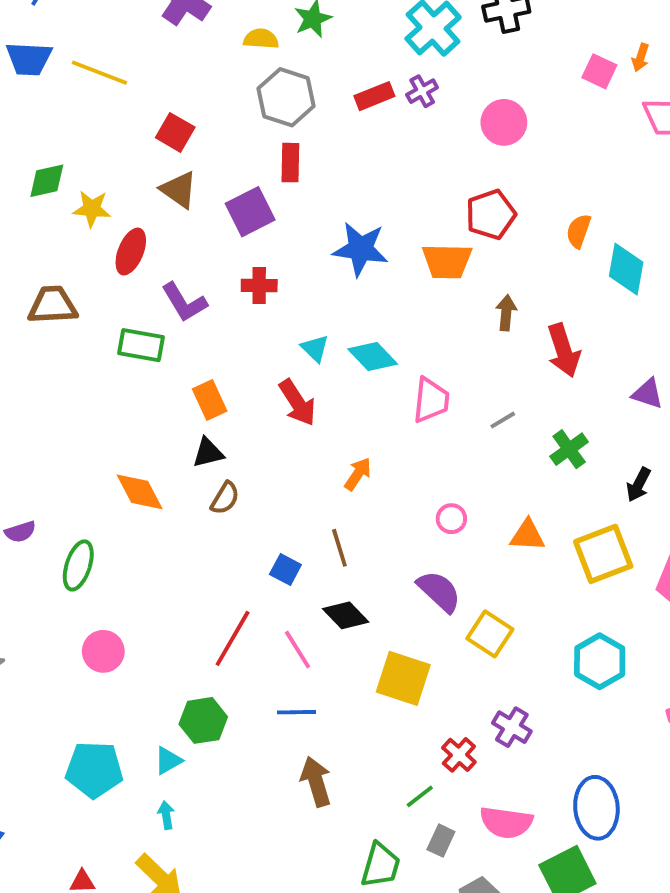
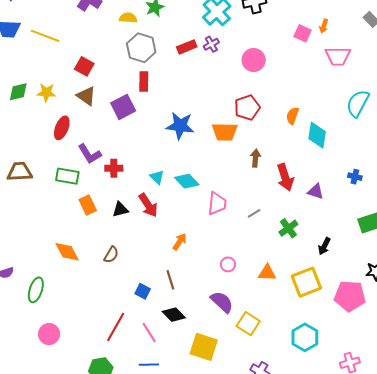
yellow star: (92, 209) -> (46, 93), moved
red cross: (259, 285) -> (114, 168), moved
brown trapezoid: (53, 305) -> (20, 172), moved
purple triangle: (648, 394) -> (316, 191), moved
orange rectangle: (210, 400) -> (88, 205), moved
black triangle: (208, 453) -> (120, 210), moved

